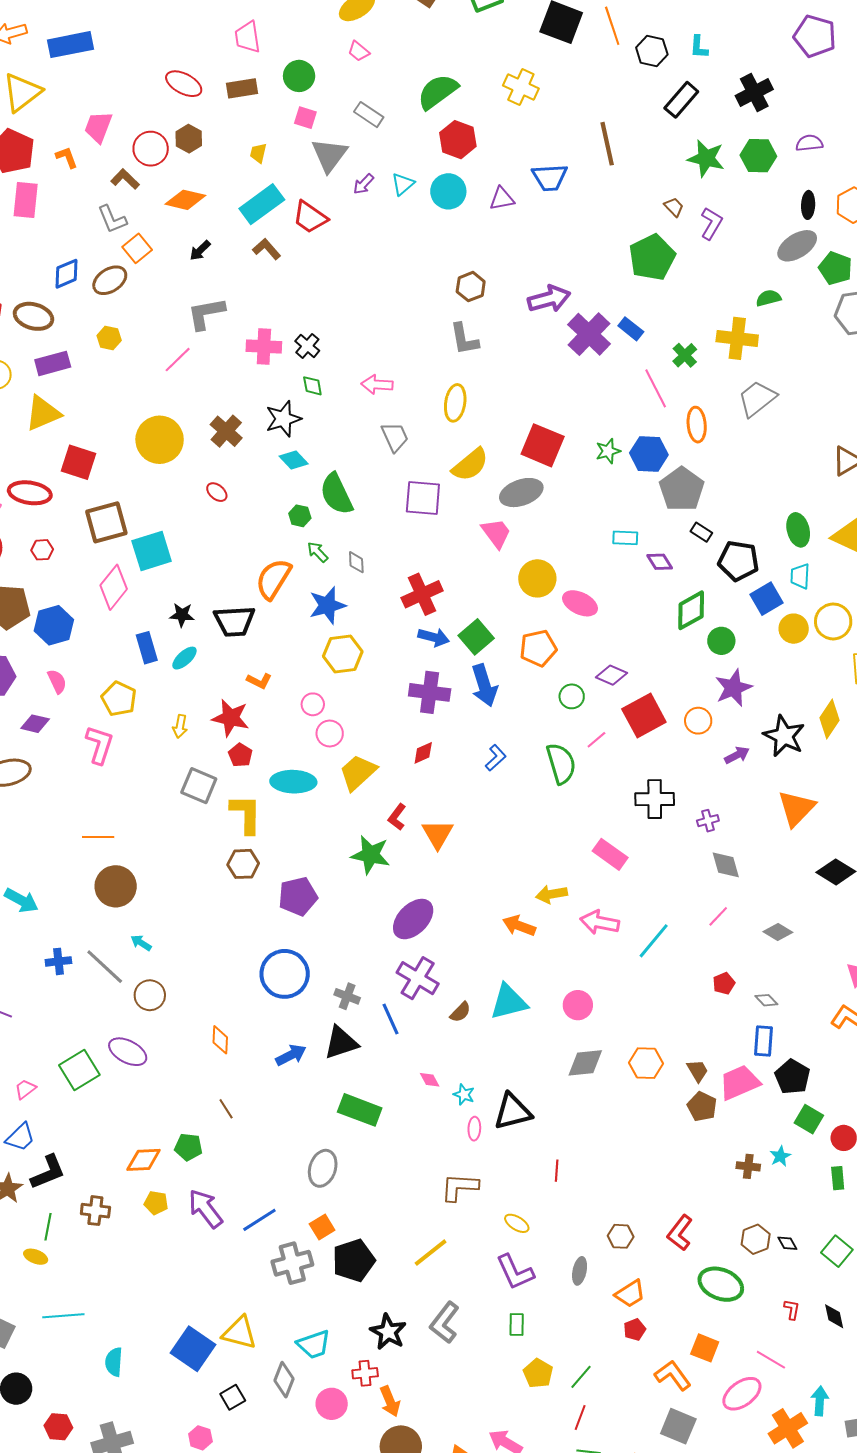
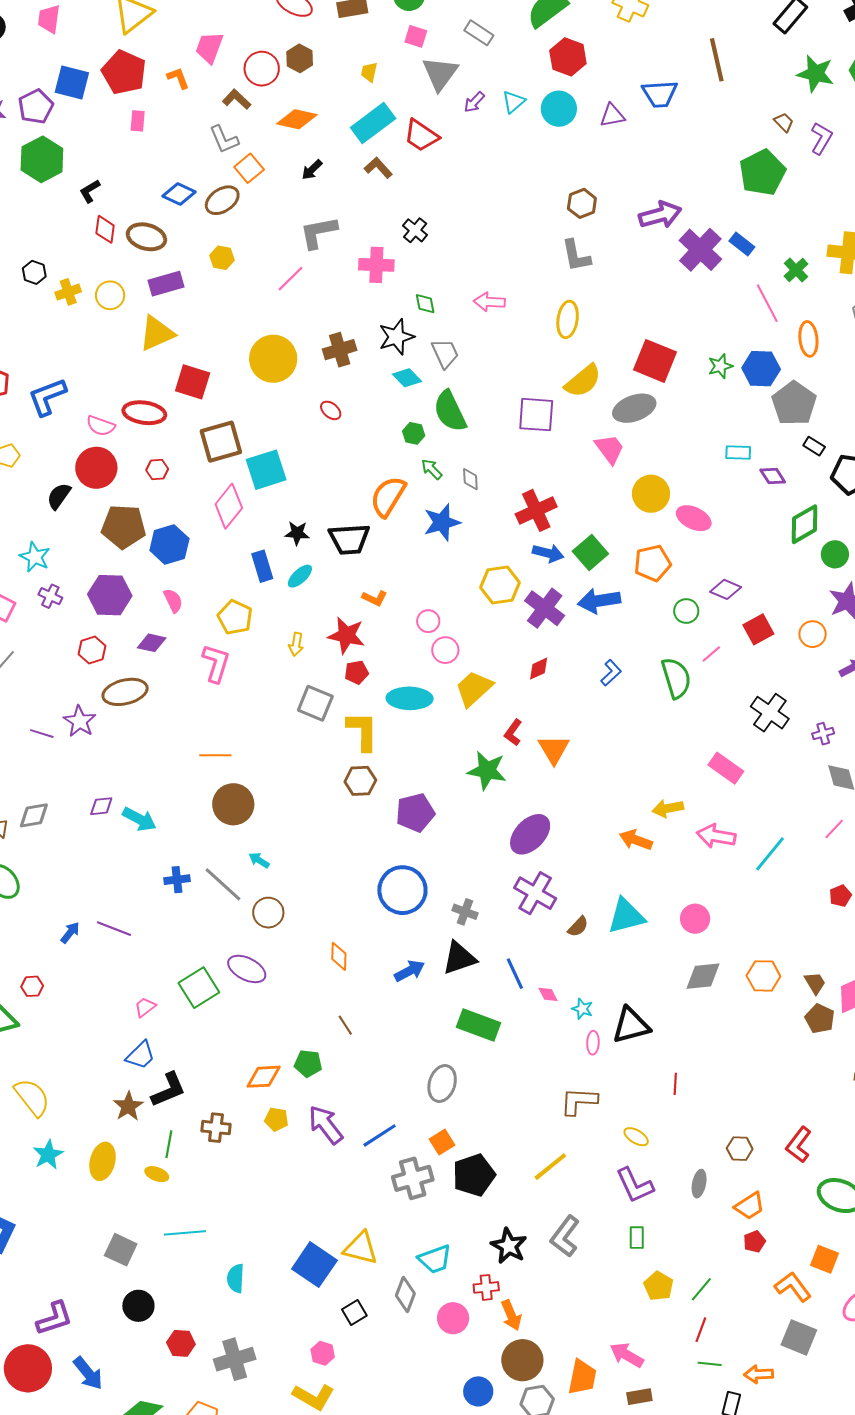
pink rectangle: (26, 200) -> (138, 121), size x0.6
blue diamond: (66, 274) -> (179, 194), turned 48
black cross: (307, 346) -> (415, 230), moved
brown cross: (226, 431) -> (340, 350), turned 32
gray trapezoid: (395, 437) -> (445, 353), moved
yellow hexagon: (343, 654) -> (500, 585), moved
blue arrow: (484, 685) -> (599, 601), turned 99
purple cross: (430, 692) -> (545, 608), turned 30
red square: (644, 716) -> (758, 629), size x0.7
red pentagon: (240, 755) -> (357, 672), turned 30
black cross: (655, 799) -> (770, 713), turned 36
blue line: (391, 1019) -> (515, 974), moved

